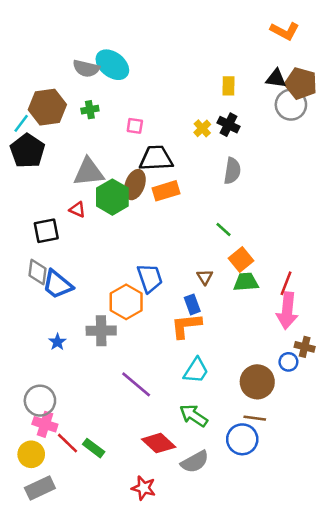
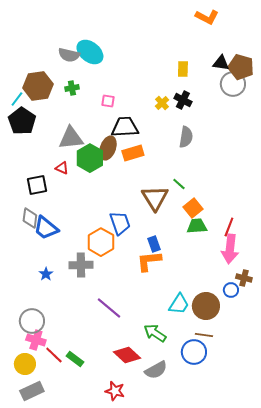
orange L-shape: (285, 31) -> (207, 17), moved
brown triangle: (205, 277) -> (155, 198), moved, size x2.0
cyan trapezoid: (196, 371) -> (179, 304), moved

